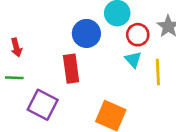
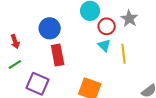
blue circle: (86, 33) -> (50, 28), moved
green line: (14, 78) -> (15, 65), turned -32

